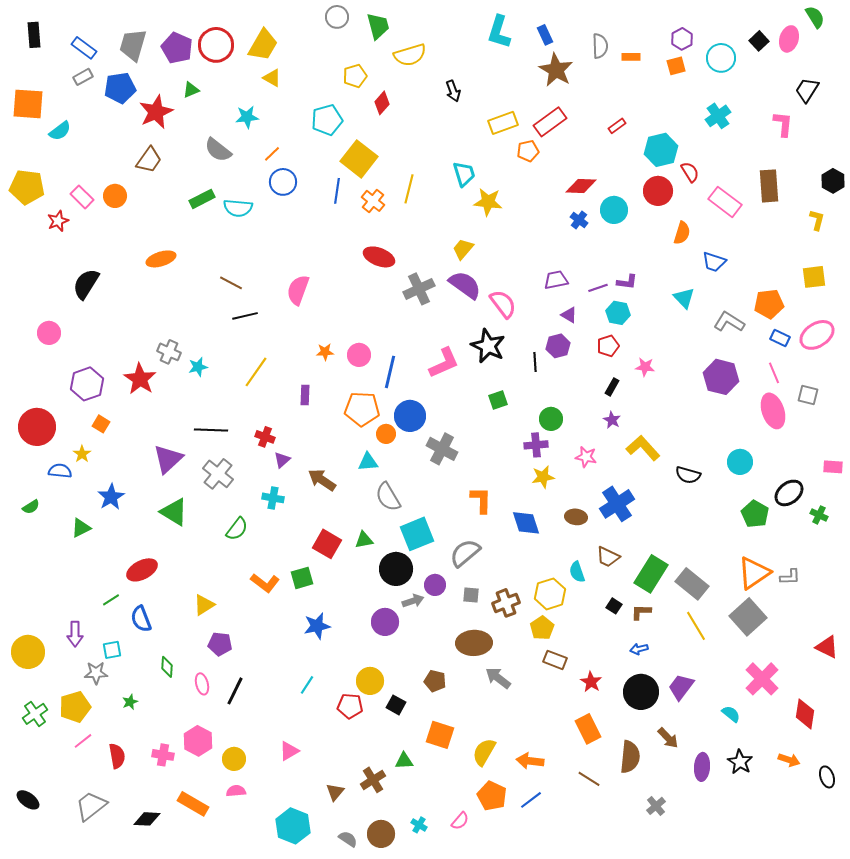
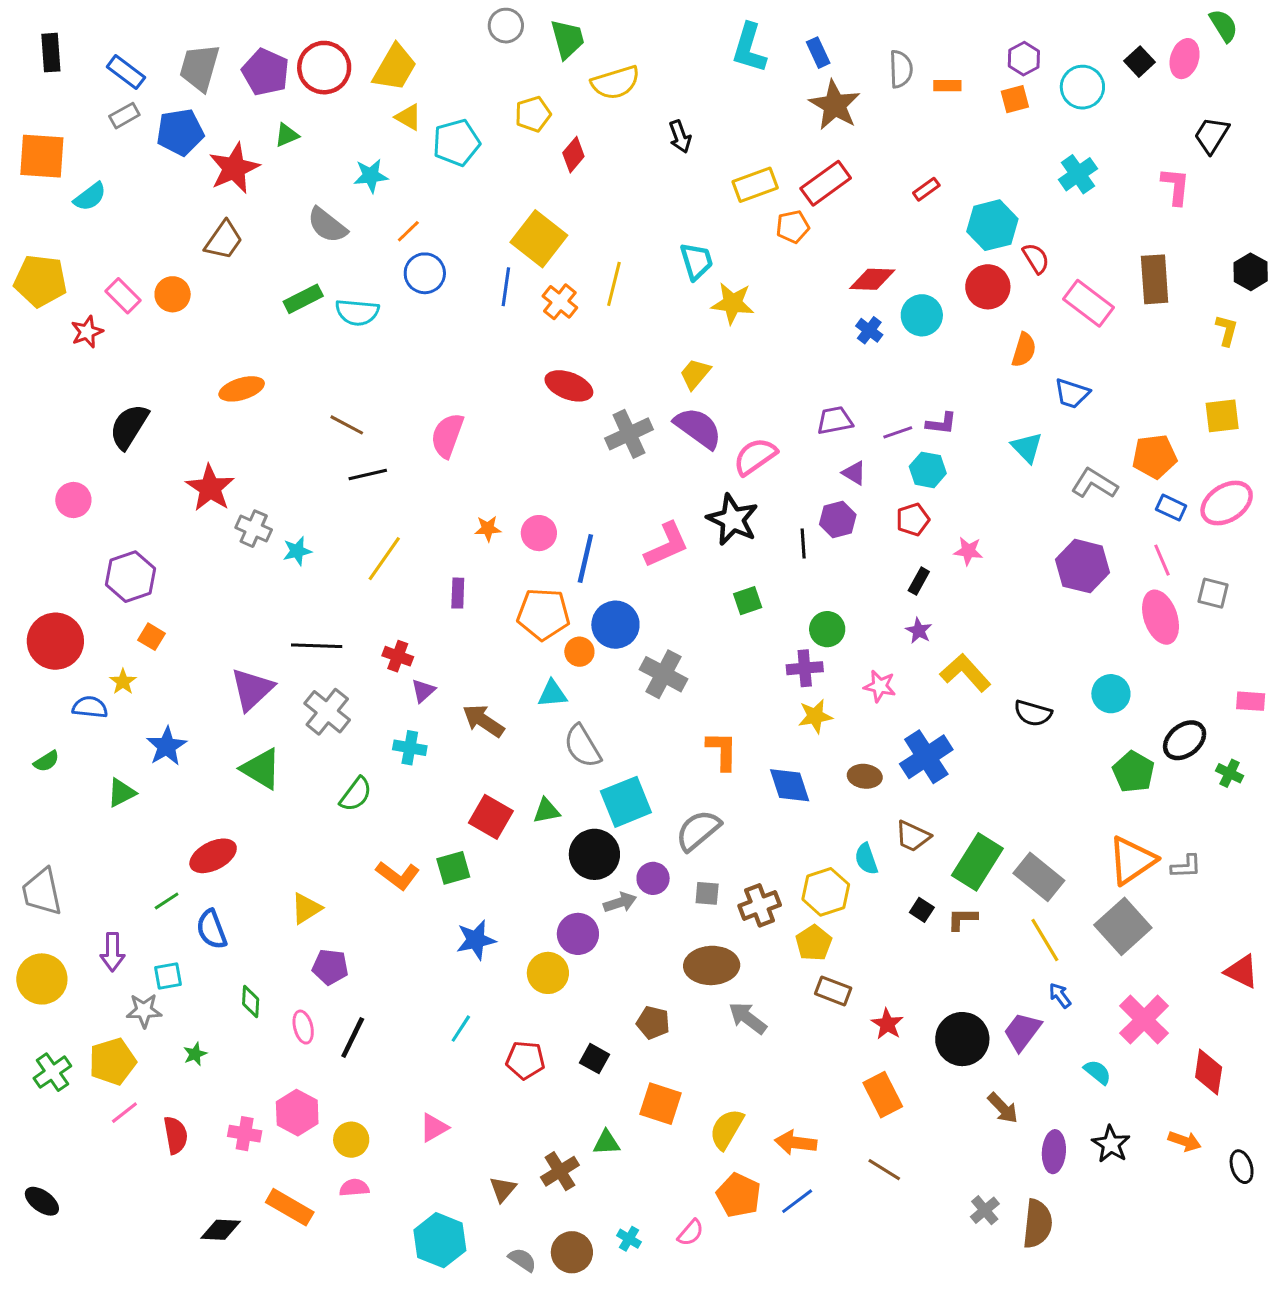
cyan pentagon: (327, 120) -> (456, 143), moved
pink semicircle: (503, 304) -> (755, 456), turned -88
red star: (140, 379) -> (210, 488), moved
blue arrow: (639, 649) -> (1060, 995), moved, turned 66
yellow circle: (370, 681) -> (548, 973), moved
brown semicircle: (630, 757) -> (1037, 1224), moved
gray trapezoid: (91, 806) -> (42, 892), moved, turned -64

